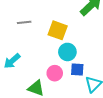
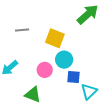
pink circle: (55, 73) -> (45, 70), moved

